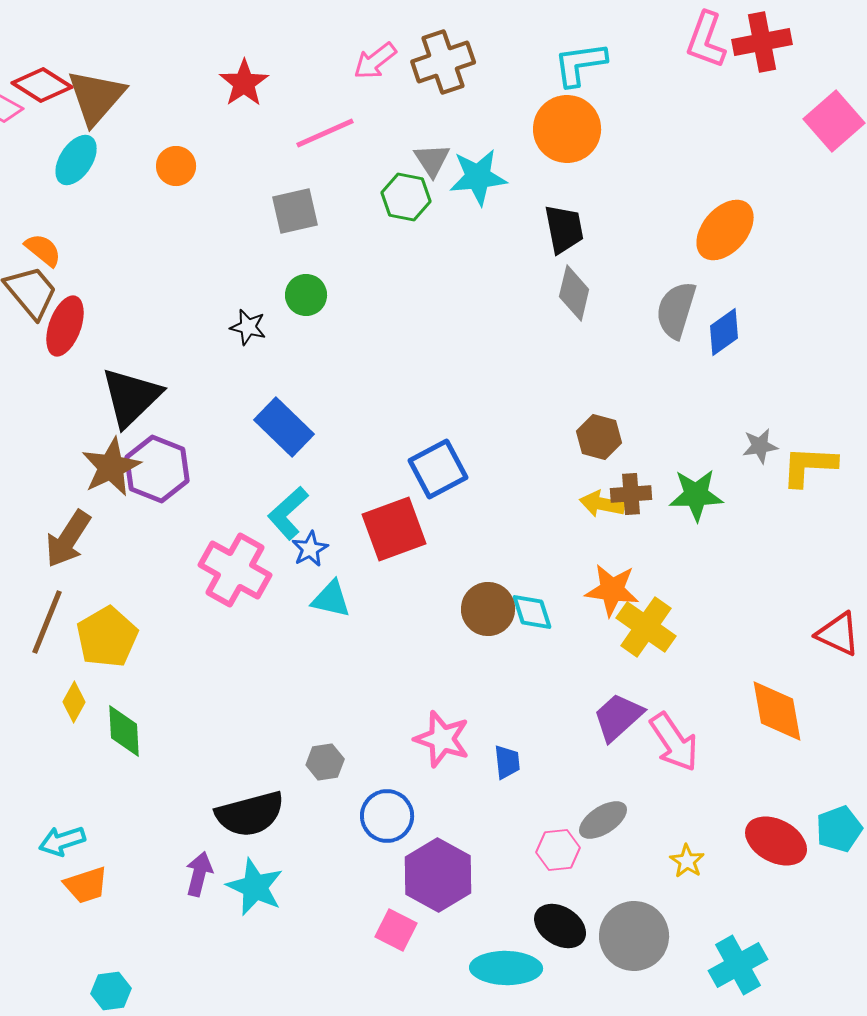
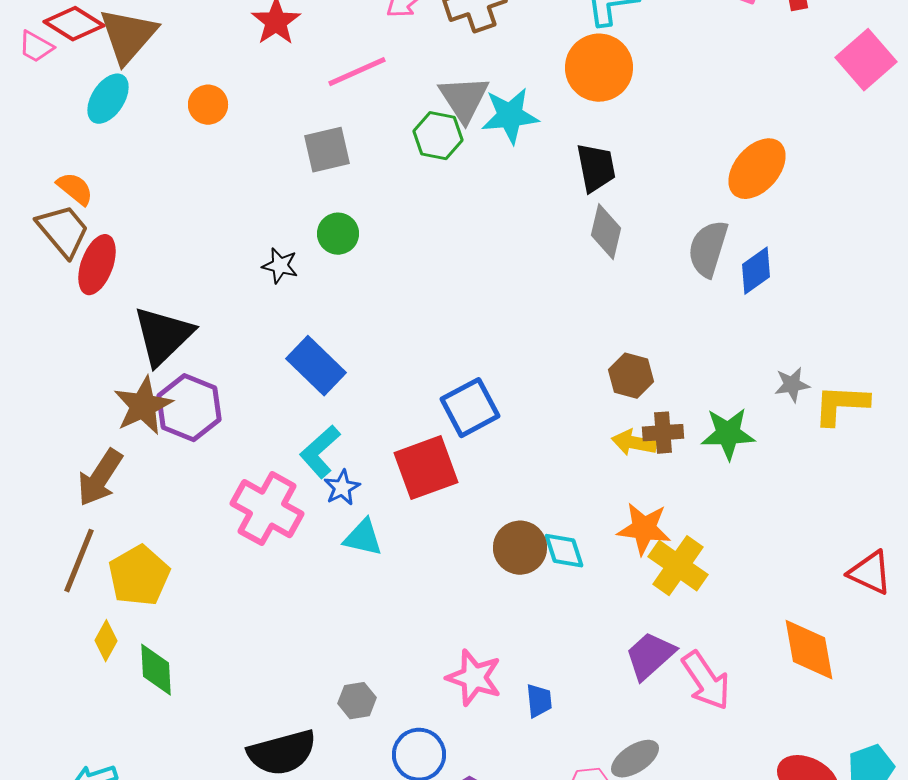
gray triangle: (432, 160) -> (464, 99), size x1.4

